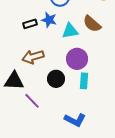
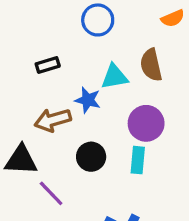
blue star: (49, 20) -> (88, 100), moved
brown semicircle: (92, 24) -> (151, 65), turned 36
purple circle: (77, 59) -> (146, 123), moved

